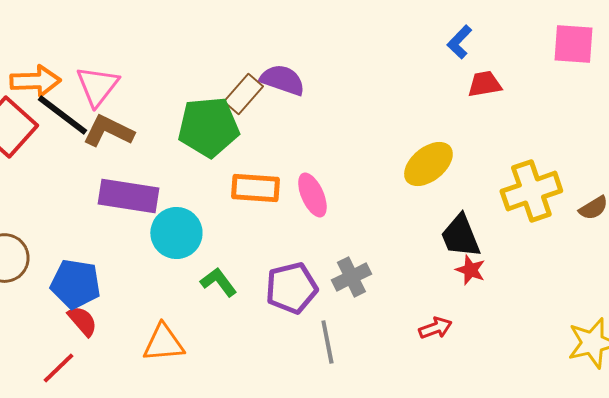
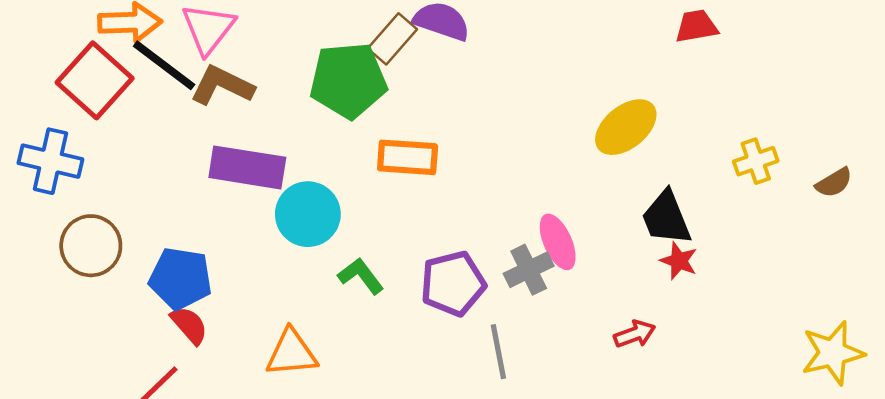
yellow cross: (531, 191) -> (756, 161), size x0.6
pink ellipse: (312, 195) -> (558, 242), moved

